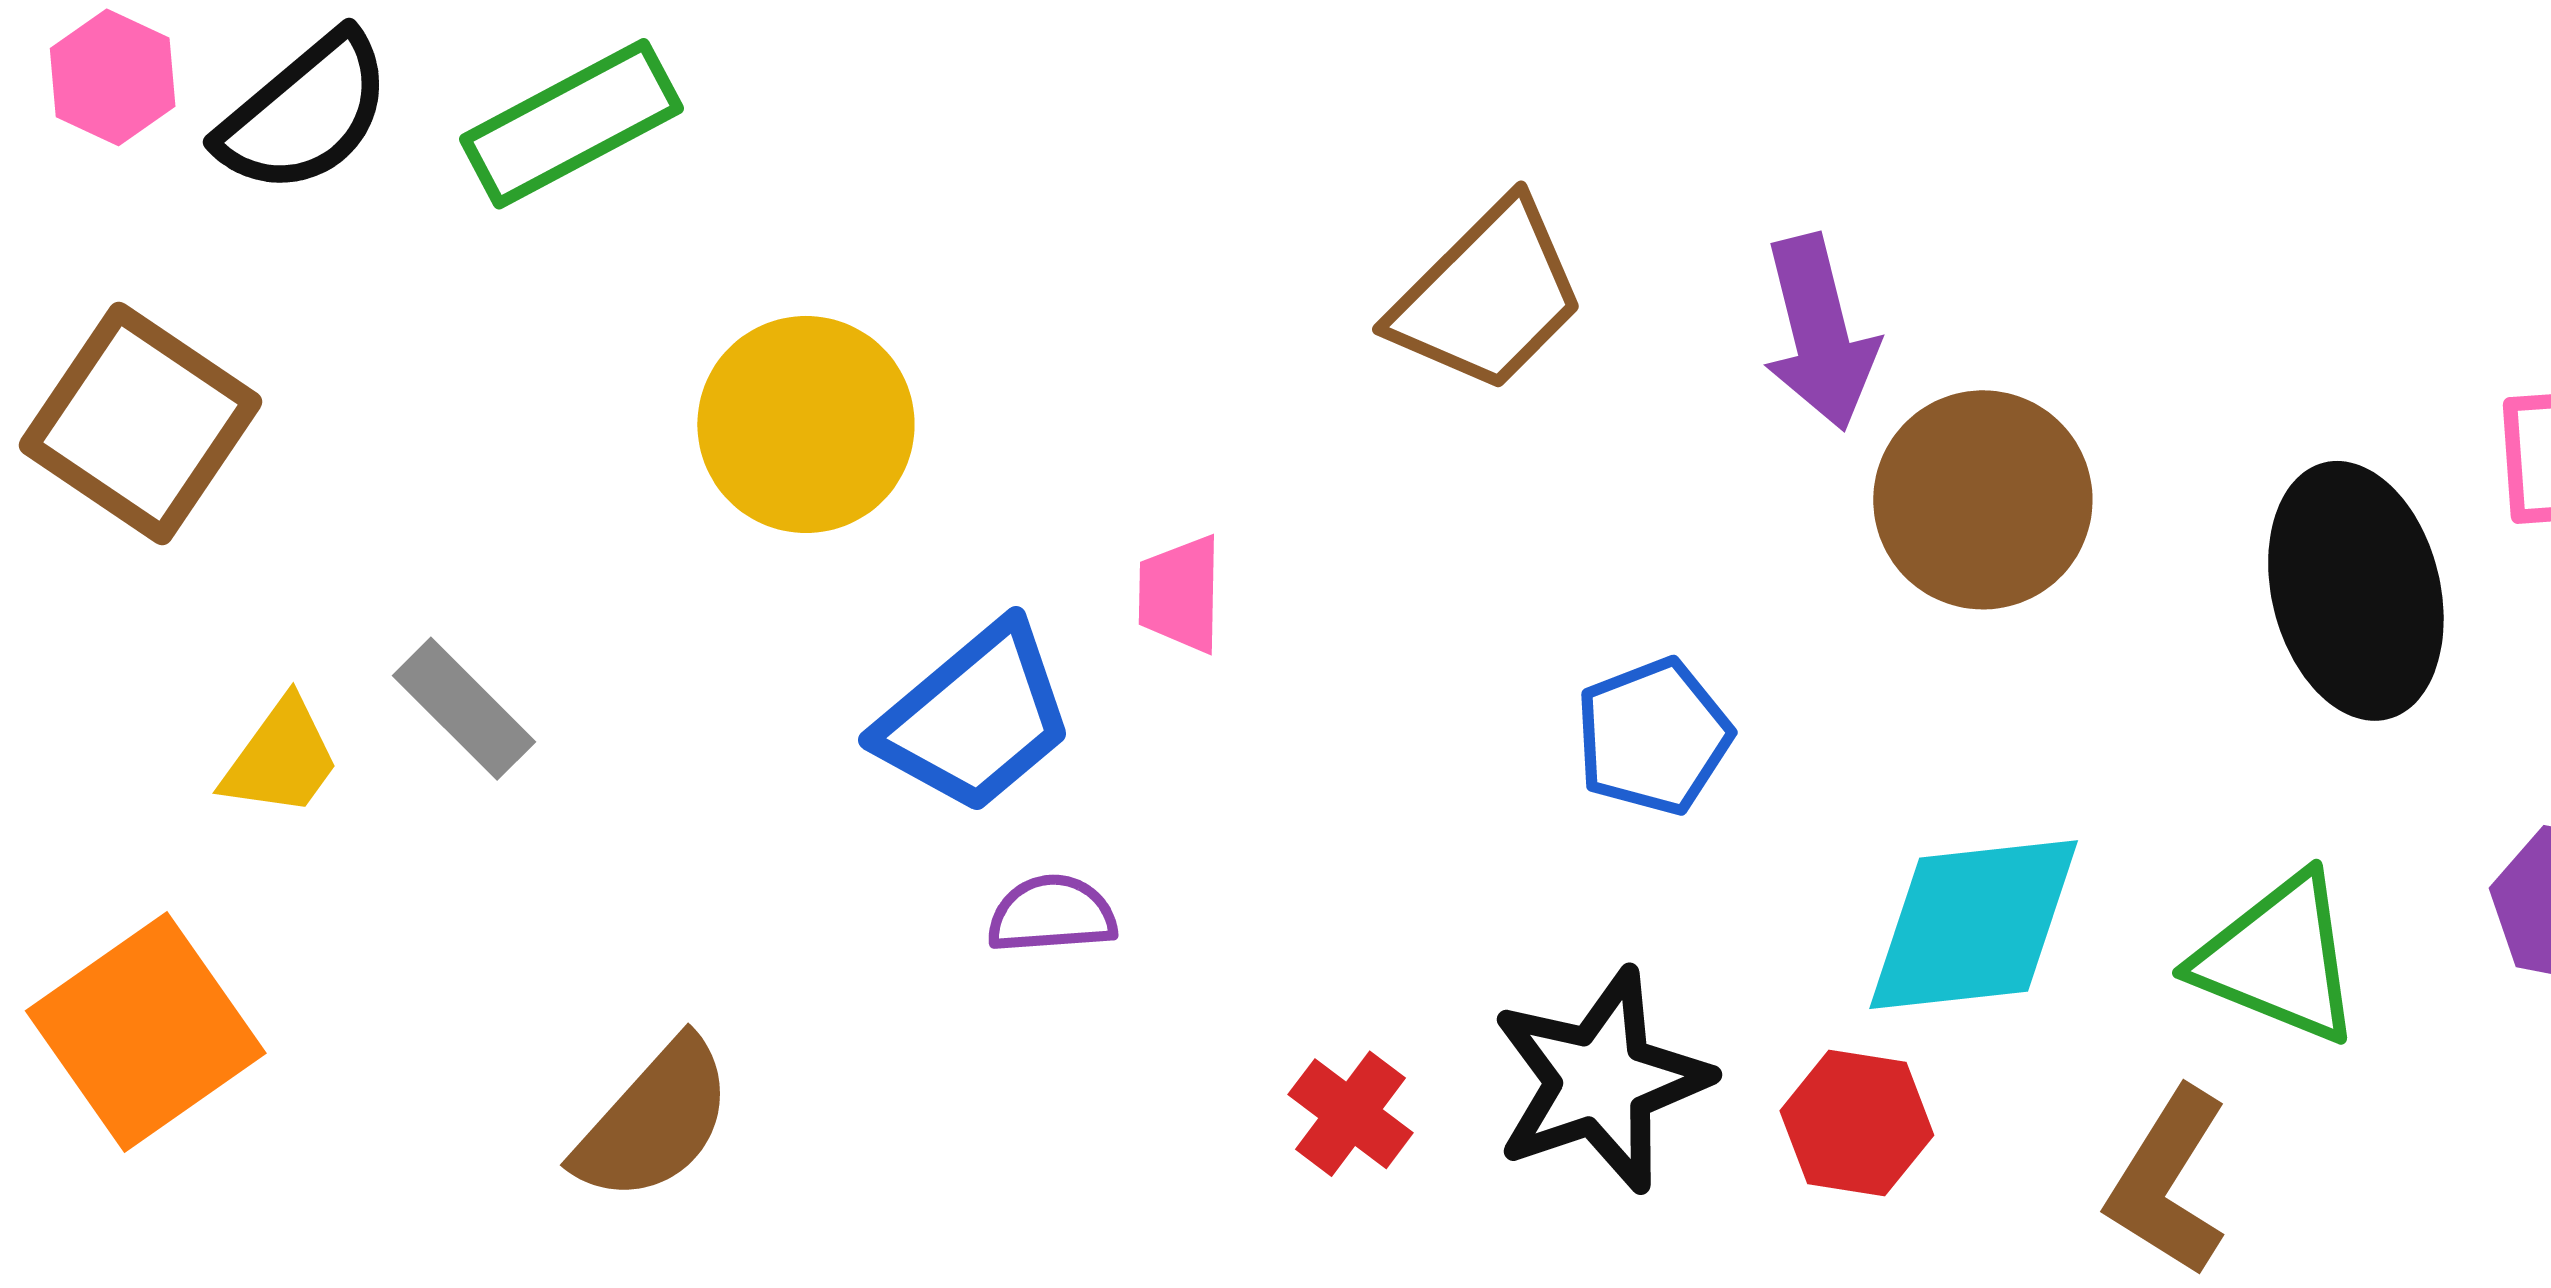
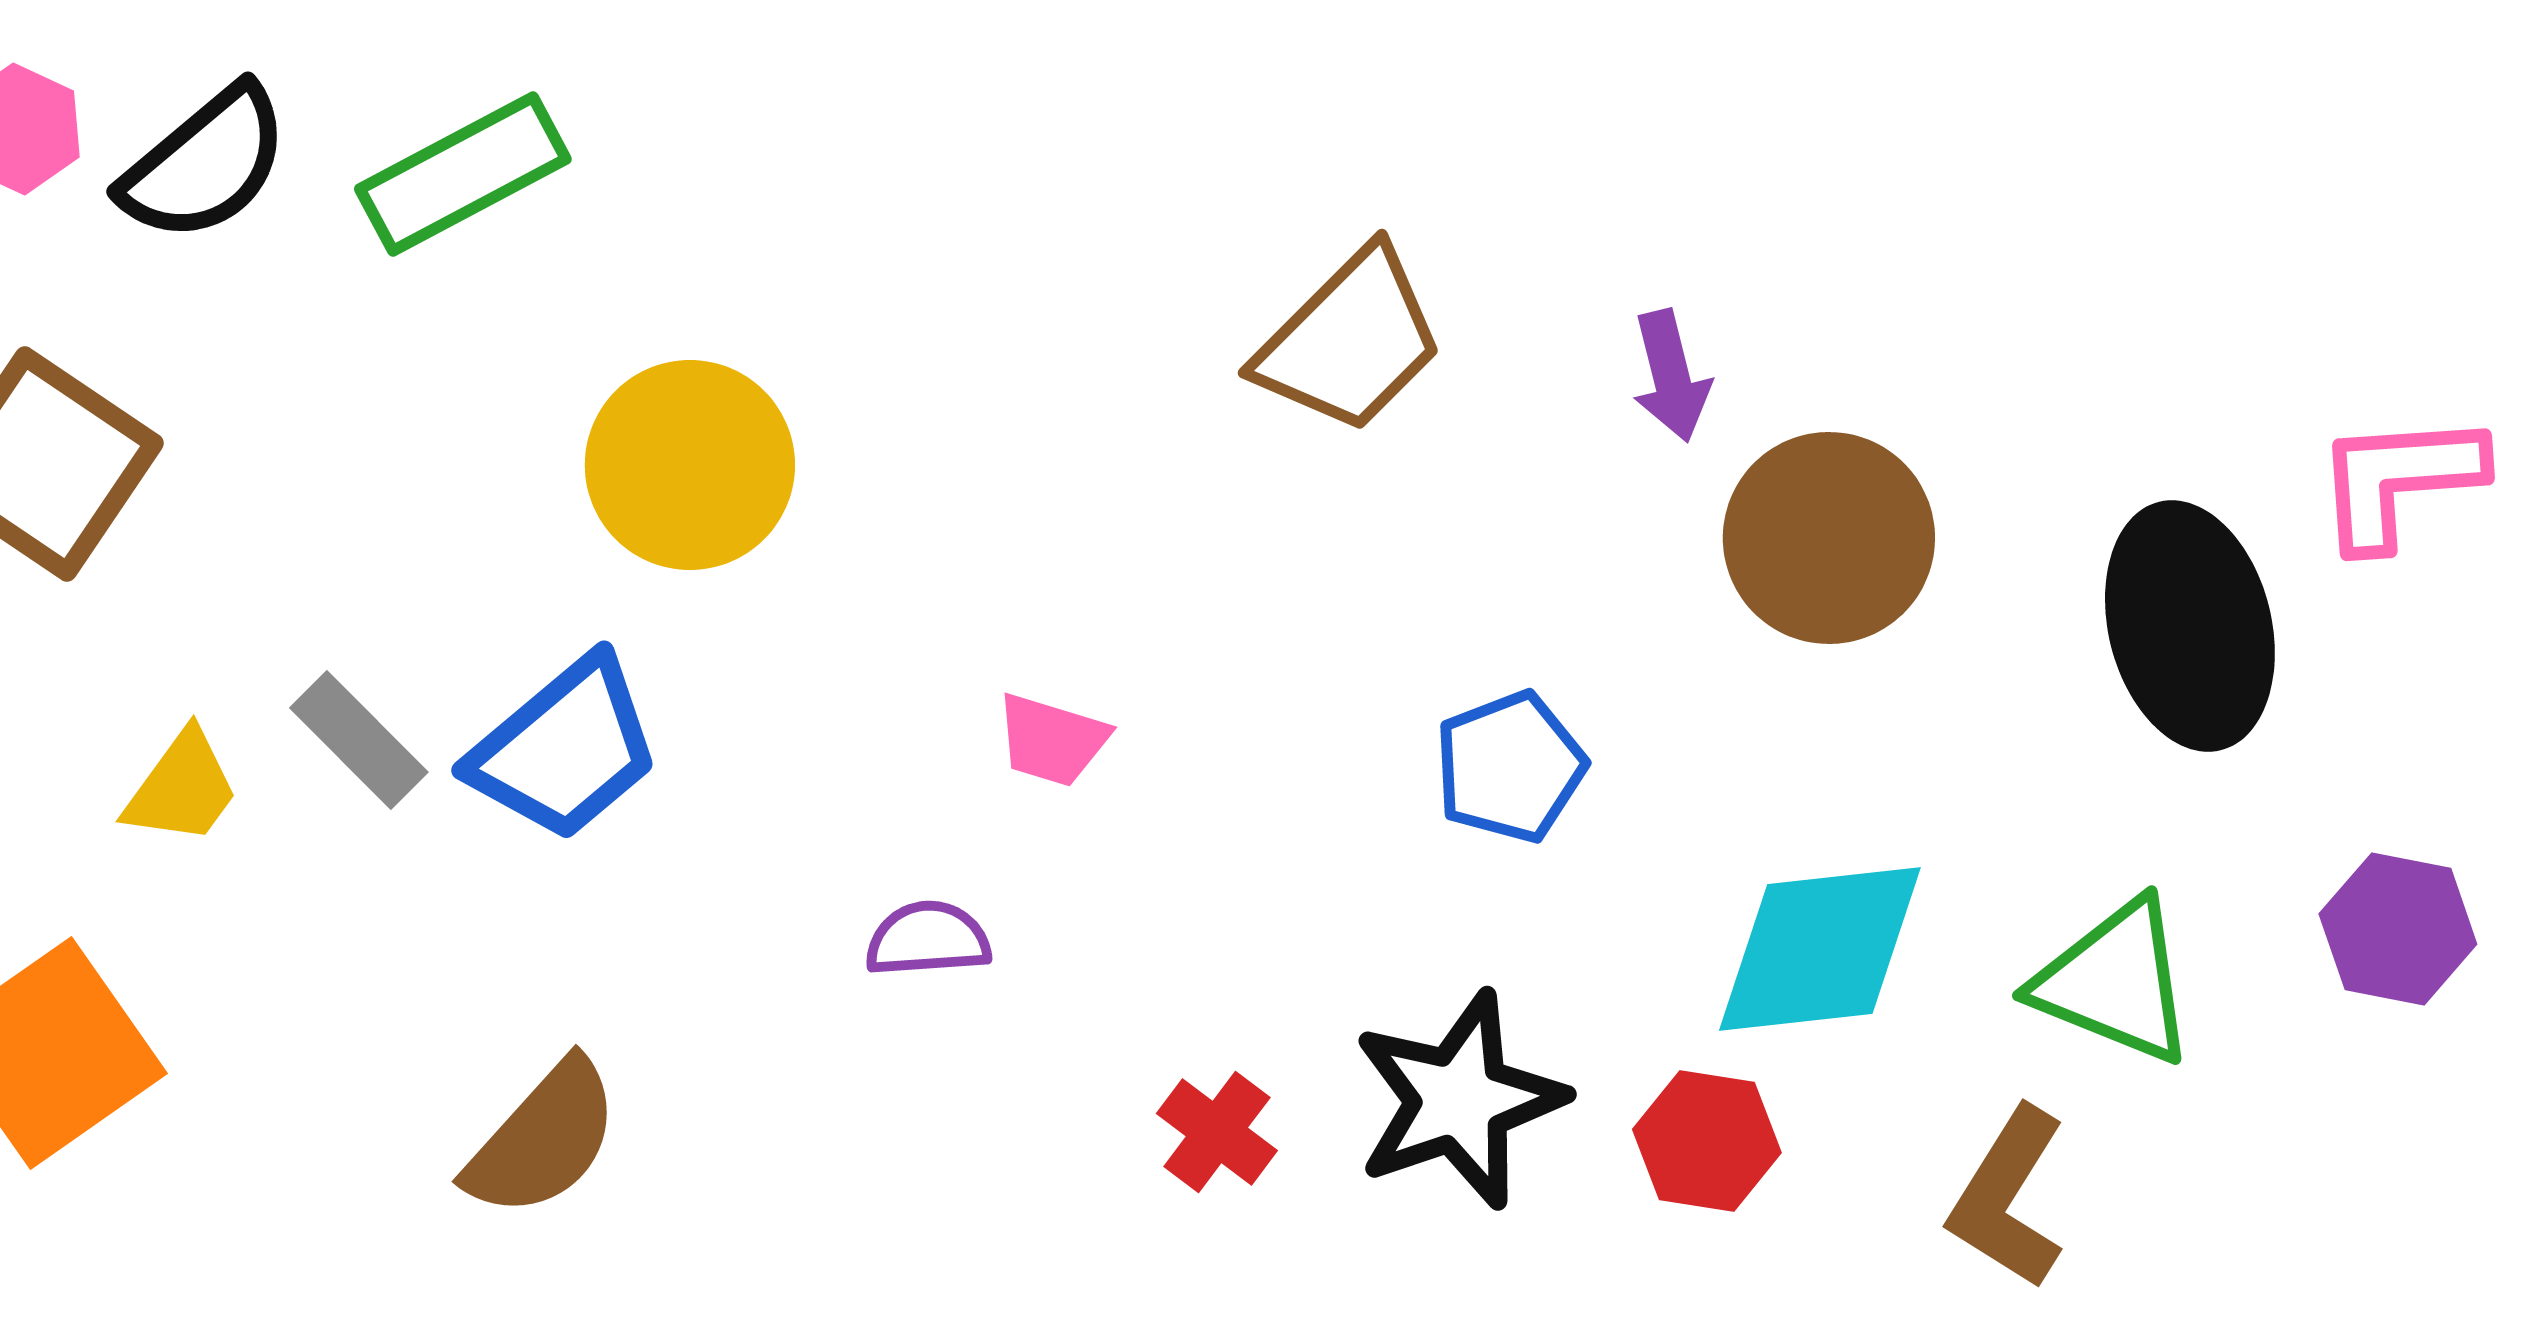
purple arrow: (1820, 333) -> (1671, 376), size x0.7
pink trapezoid: (1180, 594) -> (1052, 740), moved, turned -74
blue trapezoid: (975, 718) -> (565, 749), moved

